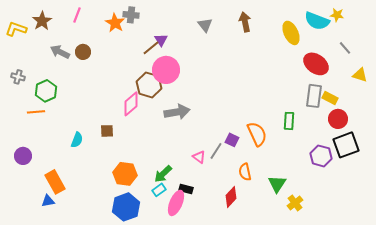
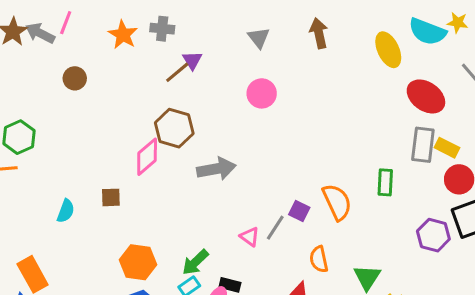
gray cross: (131, 15) -> (162, 29), moved
gray arrow: (60, 52) -> (40, 33), moved
pink circle: (166, 70) -> (262, 93), moved, size x0.7

